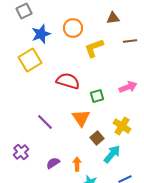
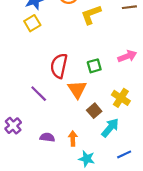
yellow square: (30, 60) -> (32, 23), moved, size x0.7
red semicircle: (68, 81) -> (59, 66), moved, turned -95
purple semicircle: (53, 163) -> (47, 137), turned 40

